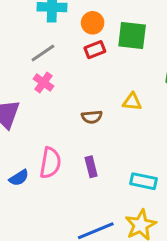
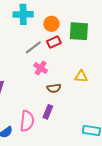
gray line: (43, 53) -> (33, 47), moved
pink cross: (43, 82) -> (41, 68), moved
purple rectangle: (91, 167) -> (48, 112), moved, turned 40

